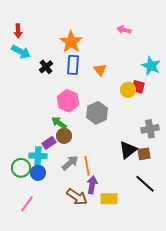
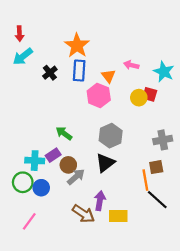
pink arrow: (124, 30) -> (131, 65), moved
cyan arrow: (21, 52) -> (23, 56), turned 114
pink hexagon: (68, 101) -> (99, 95), moved
gray hexagon: (97, 113) -> (111, 136), moved
brown circle: (64, 136) -> (68, 165), moved
black triangle: (128, 150) -> (105, 163), moved
cyan cross: (38, 156) -> (35, 161), moved
orange line: (87, 166) -> (145, 180), moved

